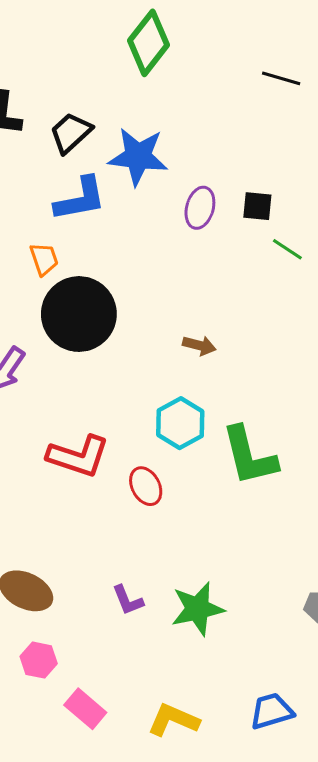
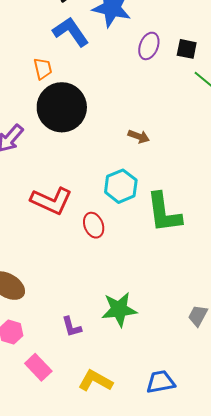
blue L-shape: (80, 199) -> (71, 32), turned -120
purple L-shape: (128, 600) -> (72, 327), moved

